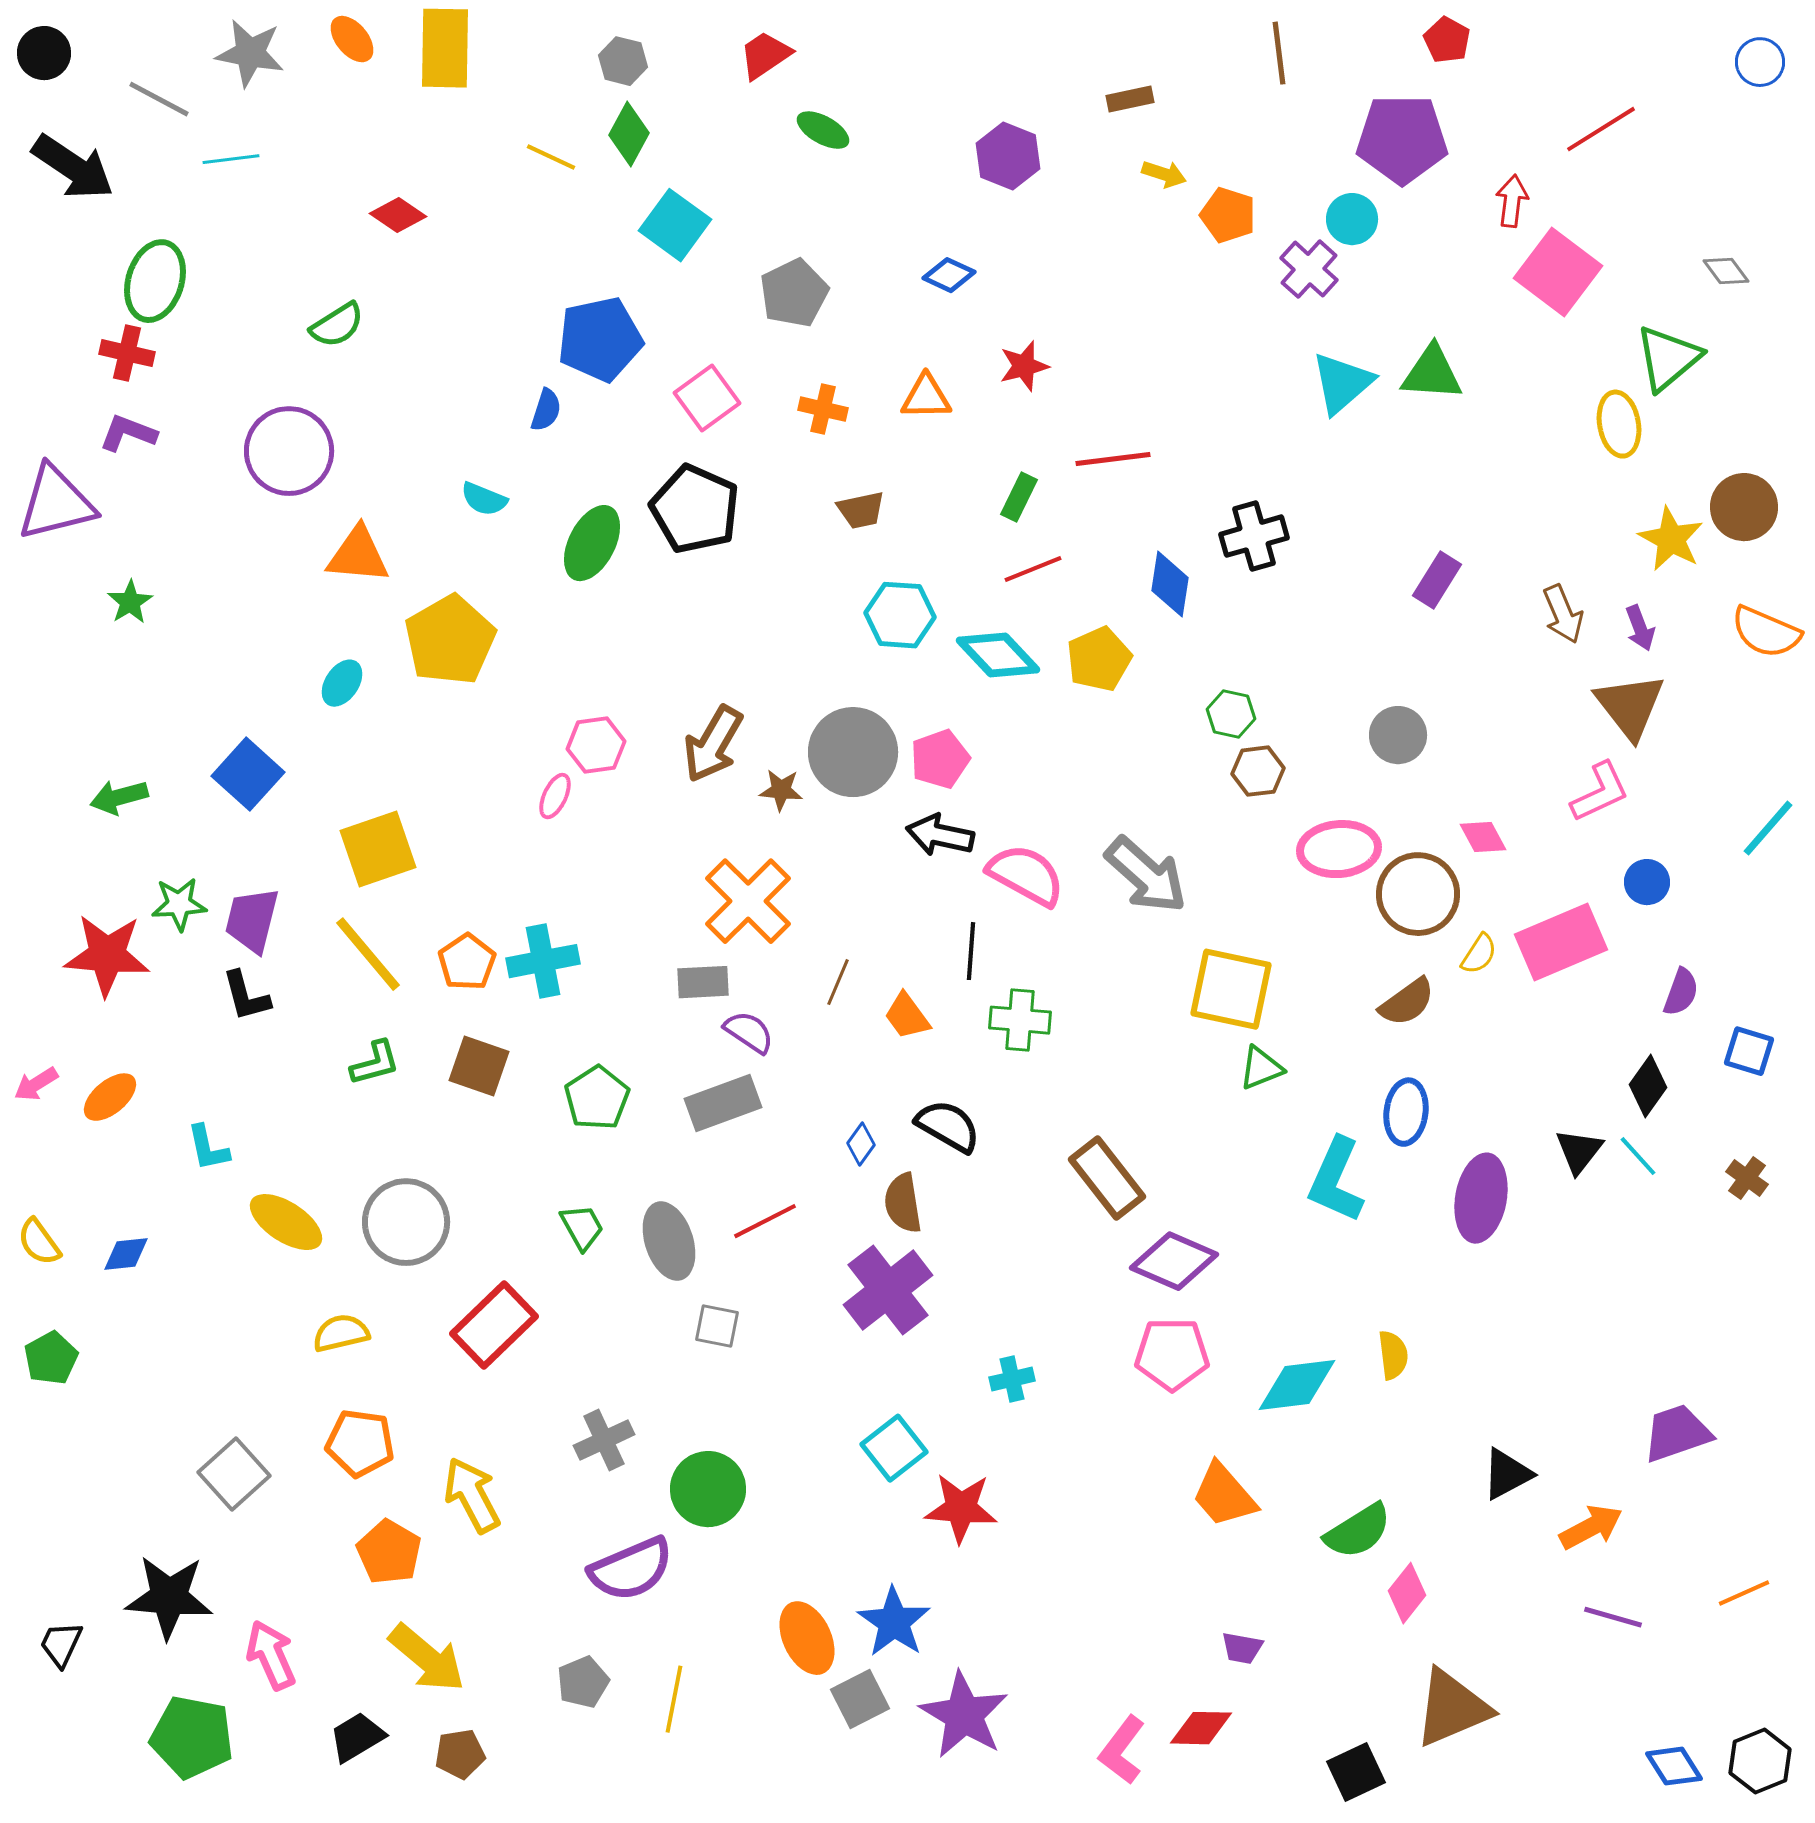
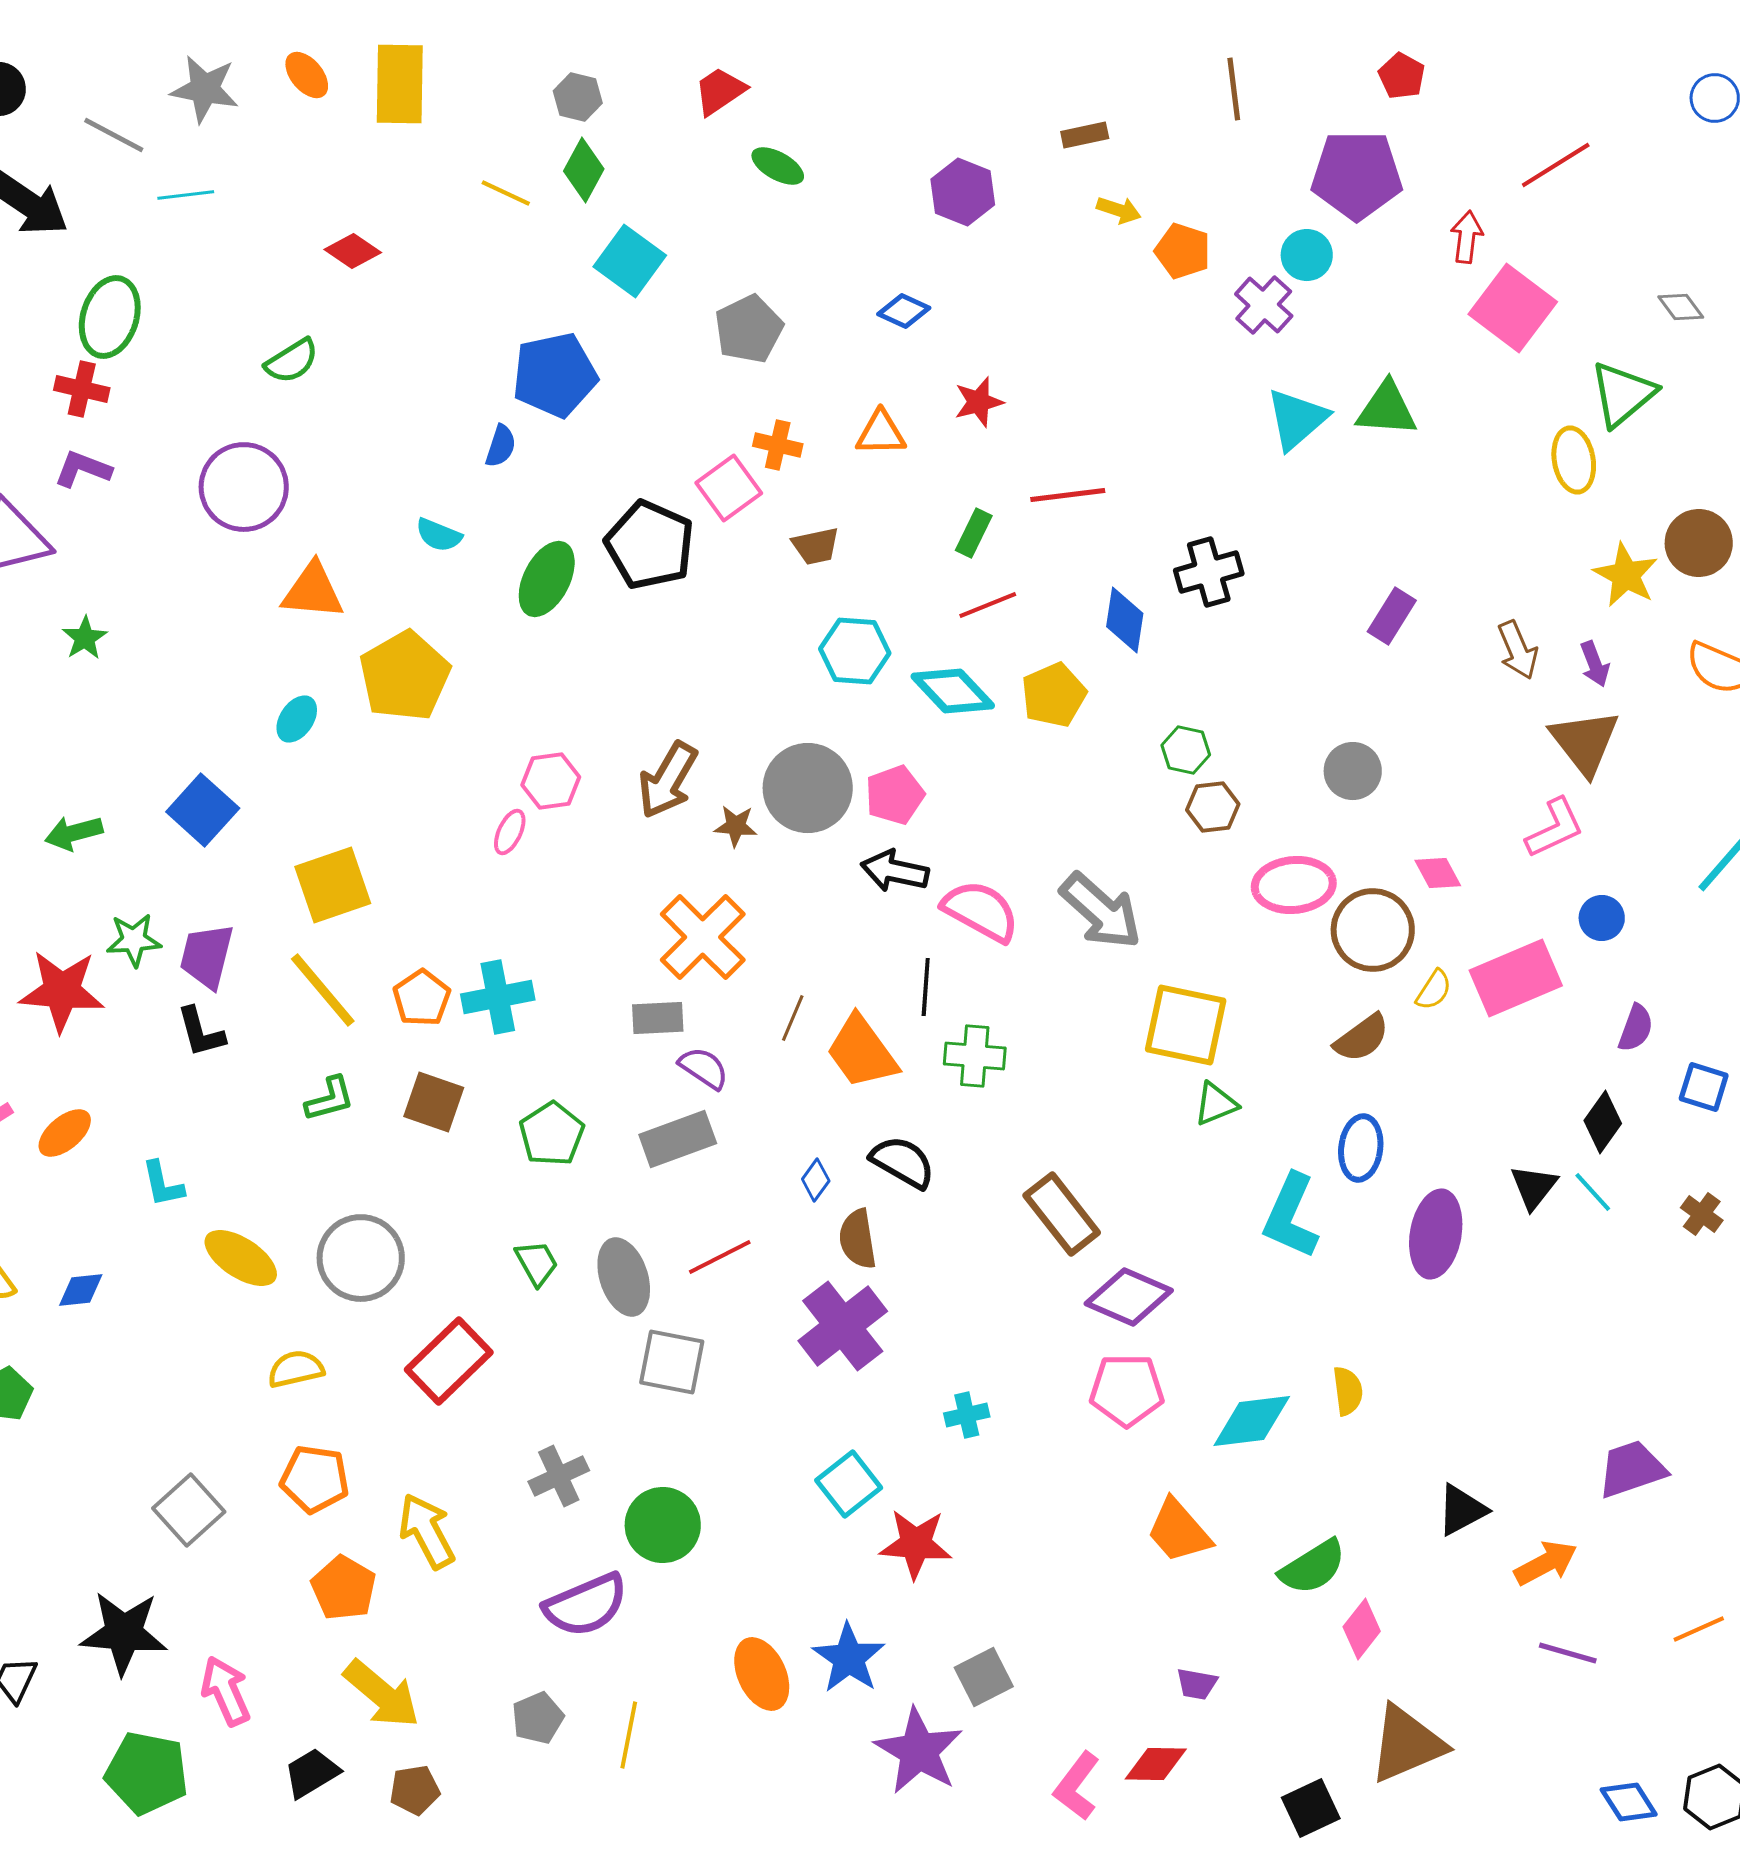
pink square: (707, 398) -> (729, 488), moved
orange trapezoid: (907, 1016) -> (862, 1052), size x1.6
gray square: (717, 1326) -> (672, 1362), size x1.5
gray square: (860, 1699) -> (984, 1677), moved

